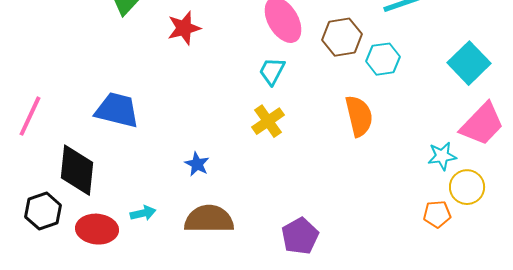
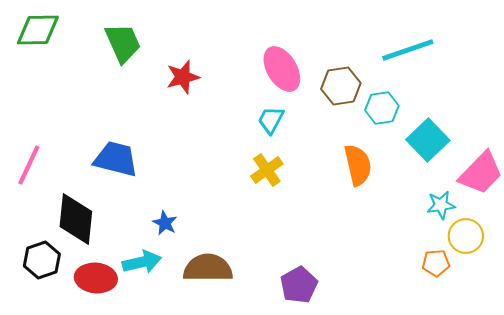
cyan square: (469, 63) -> (428, 140), moved
blue star: (197, 164) -> (165, 223), moved
cyan arrow: (143, 213) -> (142, 262), size x1.5

